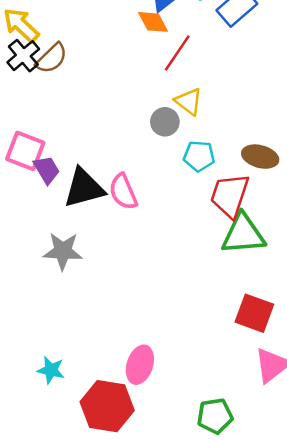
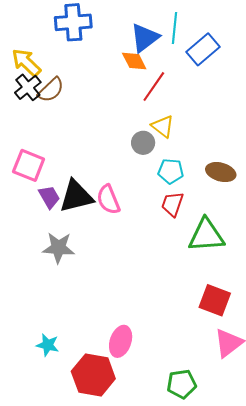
purple trapezoid: (47, 170) -> (49, 197), moved
red trapezoid: (230, 195) -> (172, 204), moved, size x0.7

